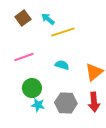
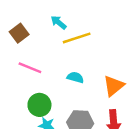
brown square: (23, 18) -> (19, 33), moved
pink line: (24, 57) -> (30, 68), turned 42

